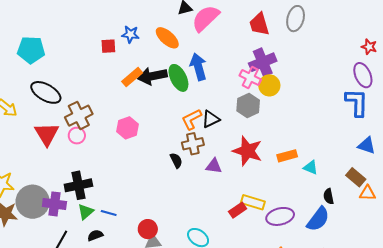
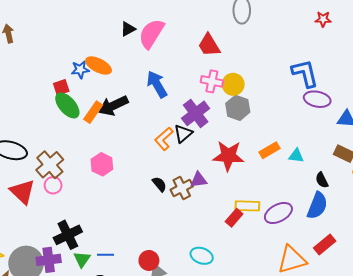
red trapezoid: (259, 24) -> (209, 45), moved
orange ellipse: (167, 38) -> (98, 66), moved
purple cross: (263, 62) -> (196, 113), moved
purple ellipse: (363, 75) -> (317, 99), moved, turned -40
green ellipse: (178, 78) -> (67, 105), moved
blue L-shape: (357, 103) -> (305, 73), moved
gray hexagon: (248, 105) -> (238, 108), moved
brown cross: (193, 144) -> (182, 188), moved

